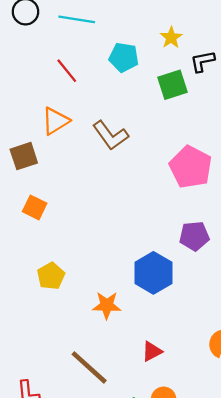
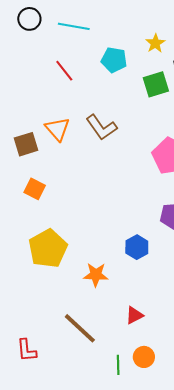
orange triangle: (55, 121) -> (57, 129), moved, turned -40
blue hexagon: (153, 273) -> (137, 247), size x0.7
yellow pentagon: (51, 276) -> (48, 248), size x1.6

